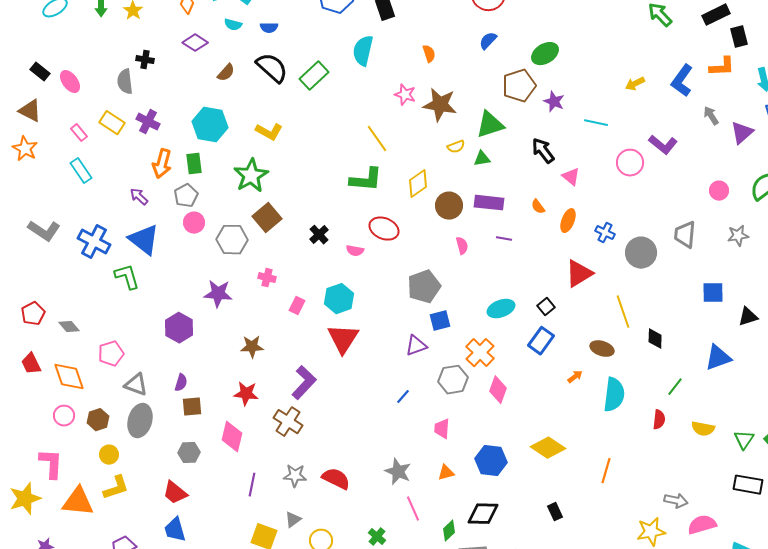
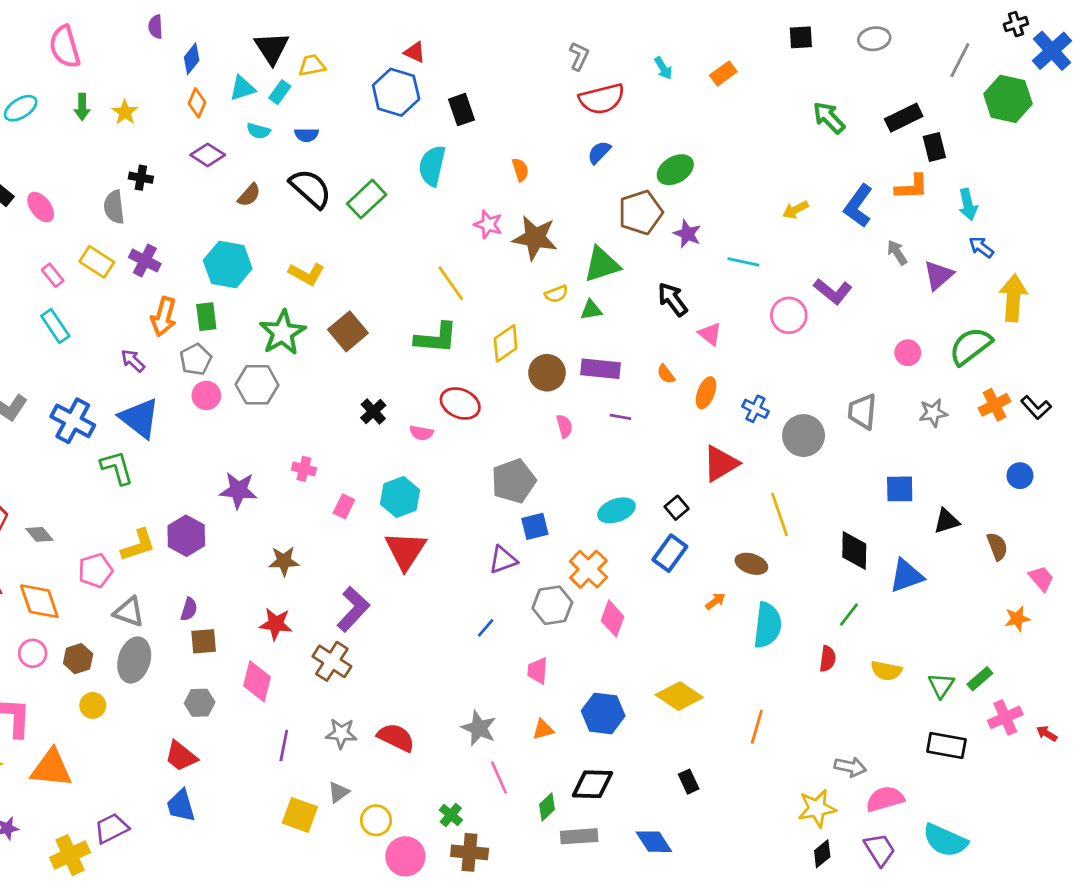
brown square: (267, 218) -> (348, 331), moved
gray hexagon: (232, 240) -> (257, 385), moved
black diamond: (655, 339) -> (854, 550), moved, size x1.4
yellow L-shape: (116, 488) -> (138, 545), moved

